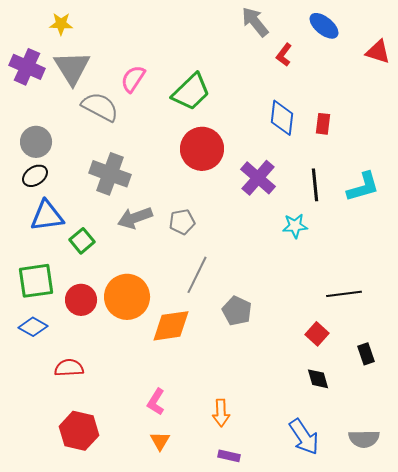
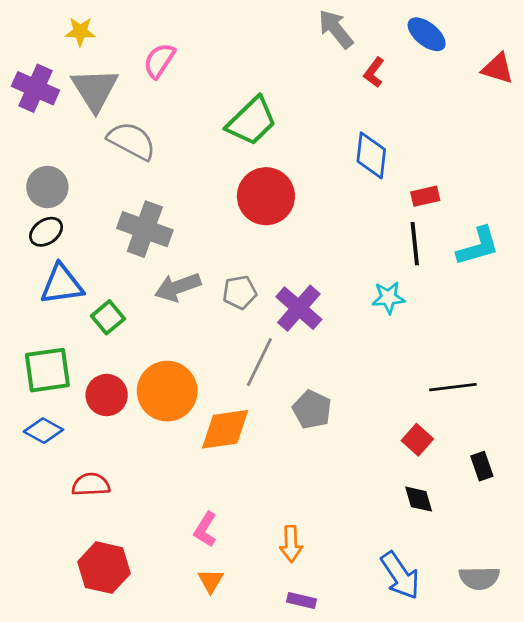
pink semicircle: (133, 79) -> (159, 61), moved
red rectangle: (323, 124) -> (425, 196), moved, turned 70
purple cross: (258, 178) -> (299, 308), moved

